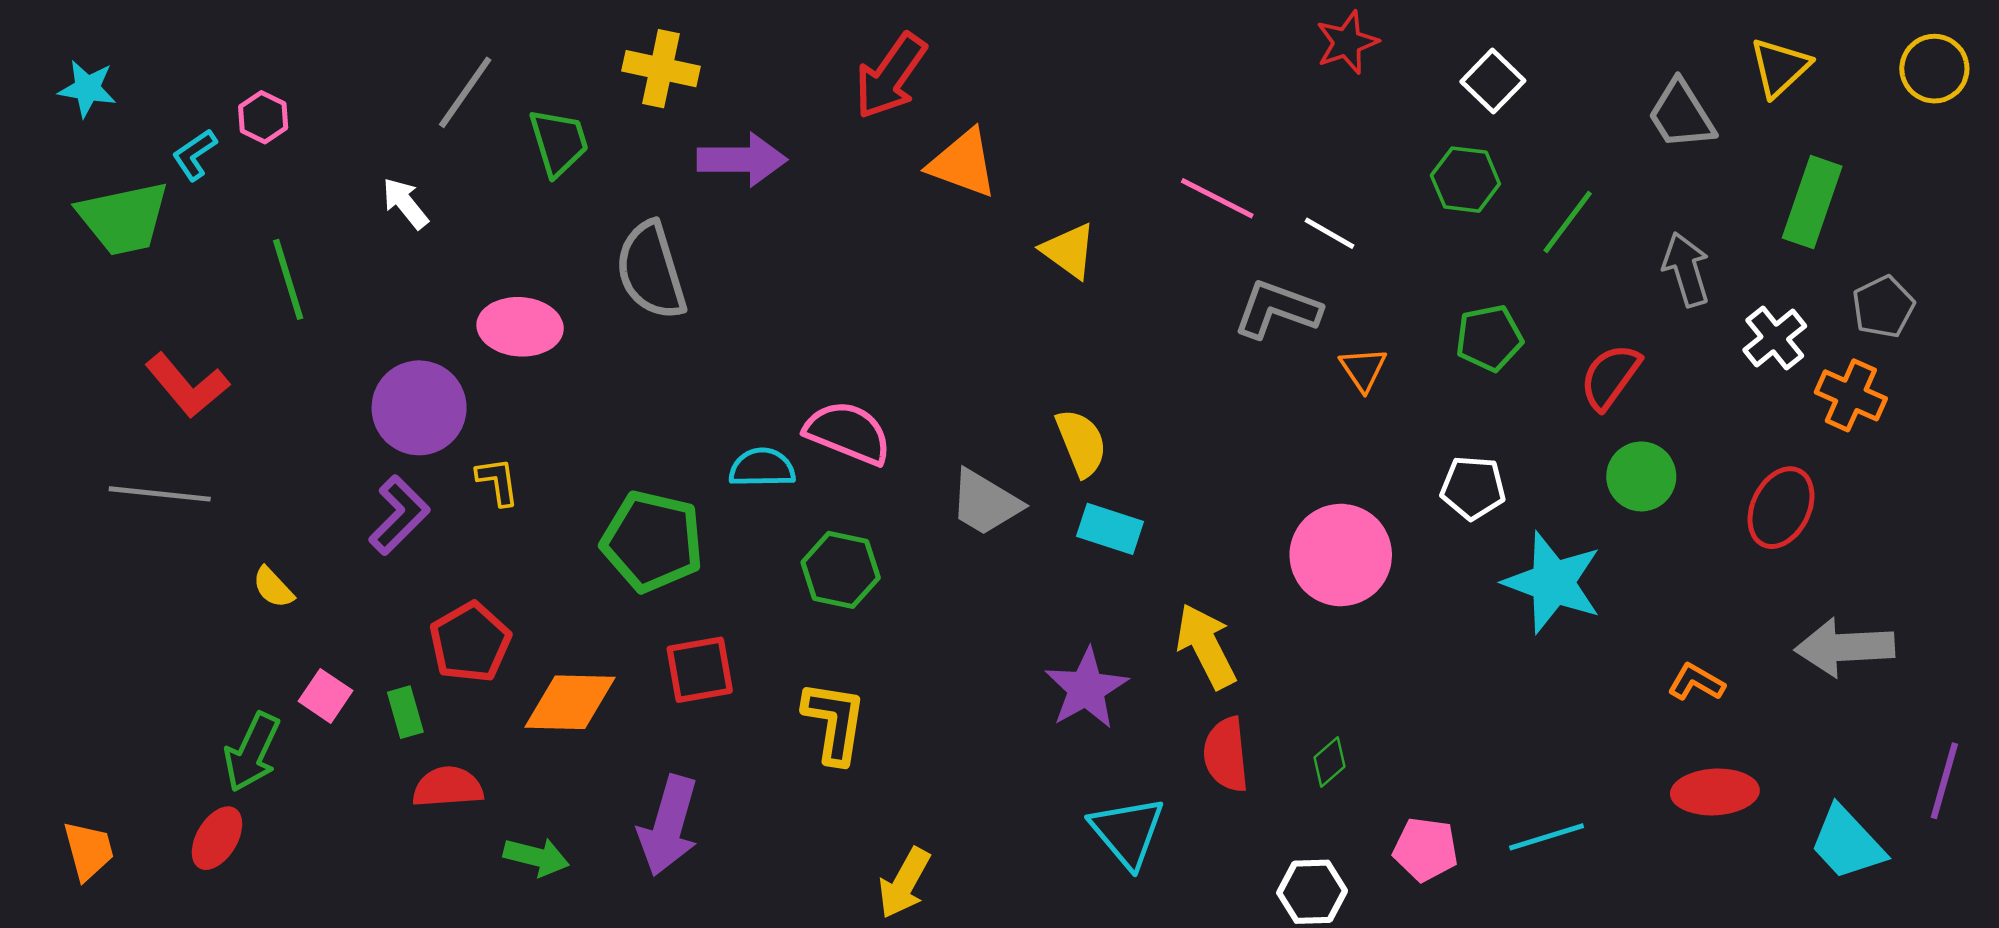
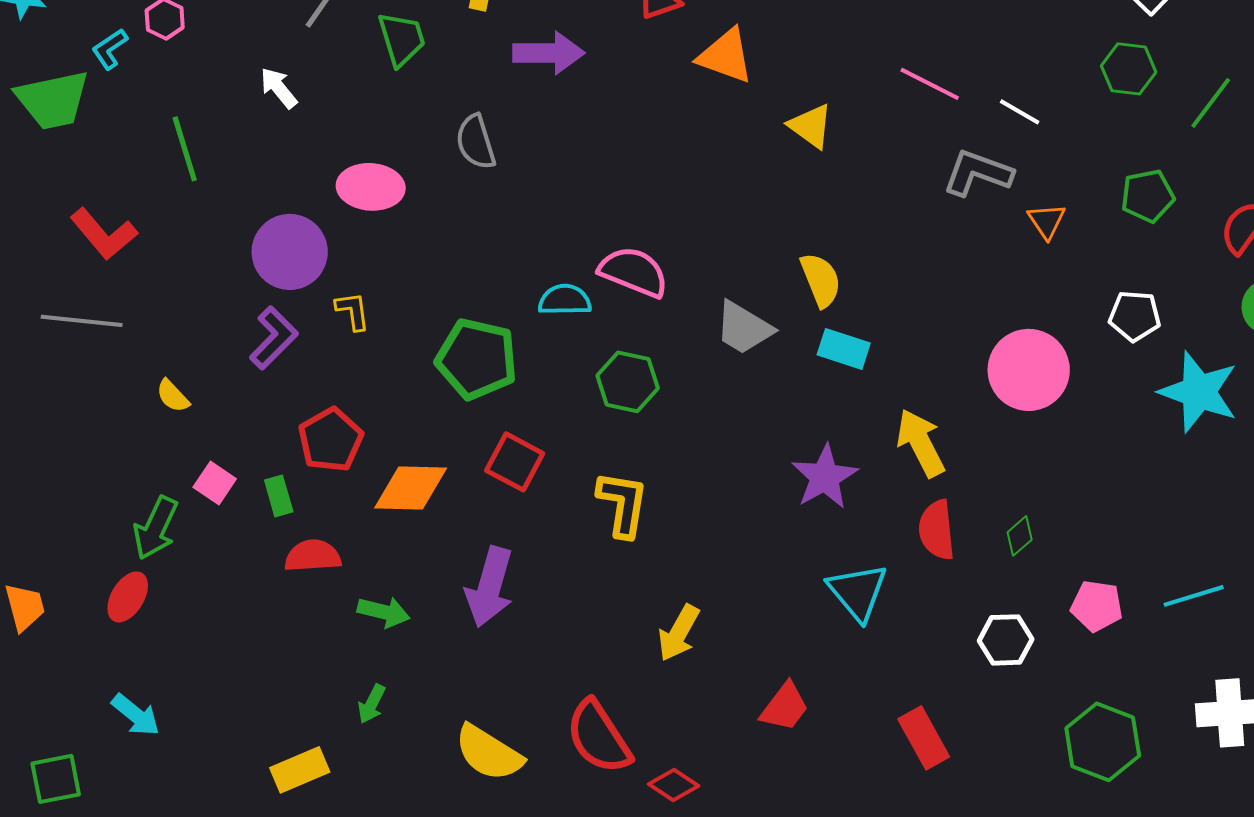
gray semicircle: (651, 271) -> (476, 142), size x0.7
red square: (700, 670) -> (515, 462), turned 38

